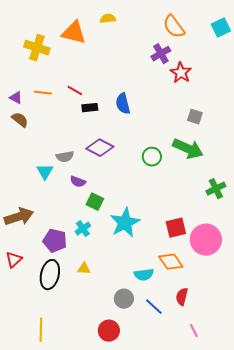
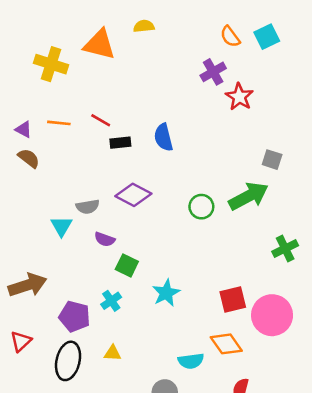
orange semicircle: (174, 27) -> (230, 37), size x0.7
cyan square: (221, 28) -> (267, 37), moved
gray square: (195, 117) -> (272, 160), moved
green arrow: (188, 149) -> (248, 196), turned -52
cyan star: (125, 223) -> (166, 293), size x0.7

